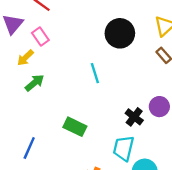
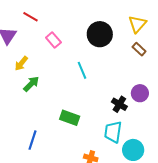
pink rectangle: (40, 36) -> (53, 40), moved

